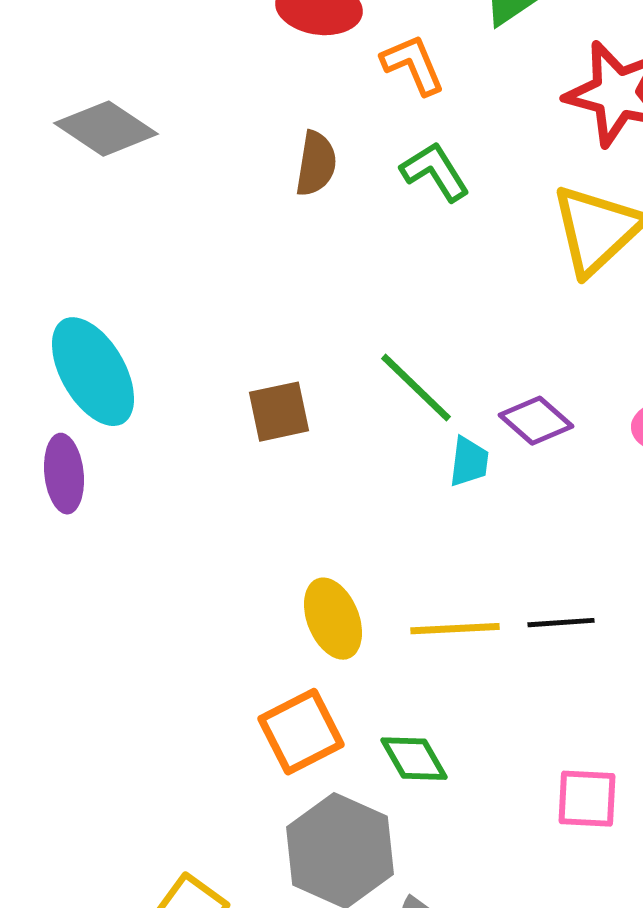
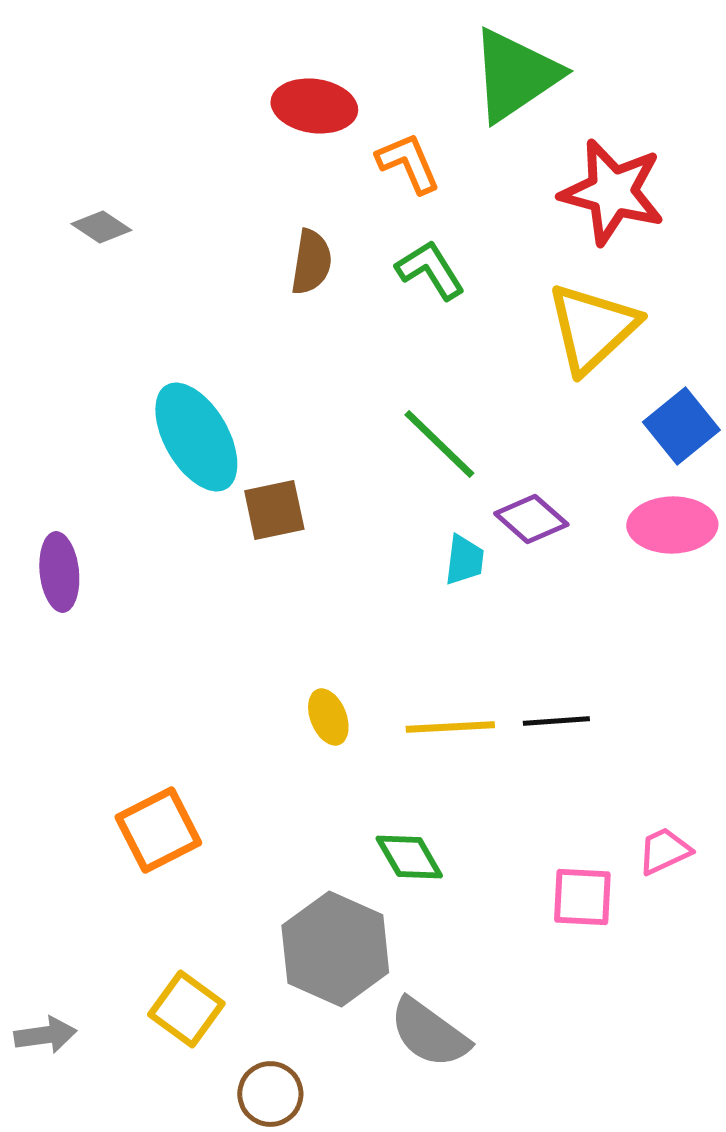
gray diamond: (106, 129) -> (101, 227), size x0.6
cyan ellipse: (93, 372) -> (196, 437), moved
green line: (416, 388) -> (439, 444), moved
yellow ellipse: (333, 619) -> (328, 717), size x0.7
orange square: (301, 732) -> (158, 830), moved

